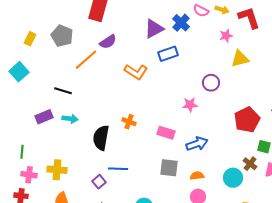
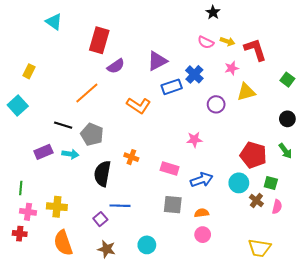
blue cross: (181, 23) -> (194, 74), moved
gray pentagon: (62, 36) -> (92, 134), moved
purple semicircle: (108, 42) -> (116, 66), moved
purple circle: (211, 83) -> (216, 104), moved
red pentagon: (247, 120) -> (253, 155), turned -30
cyan circle: (233, 178) -> (239, 183), moved

